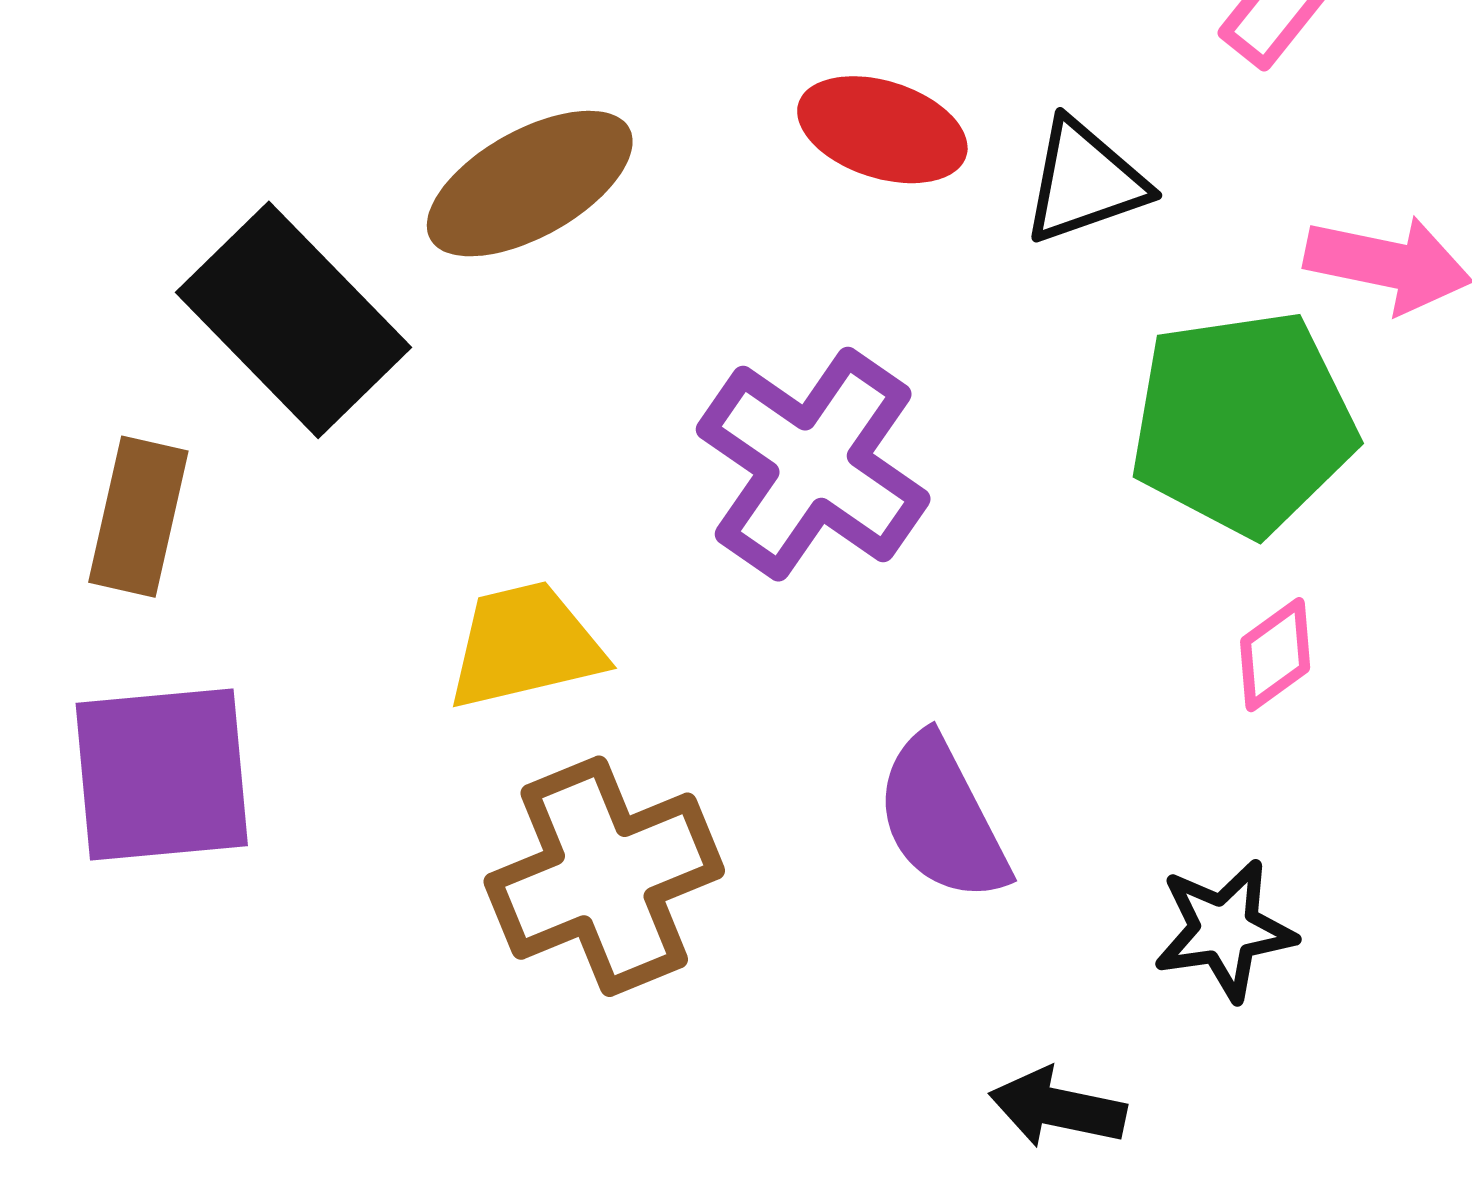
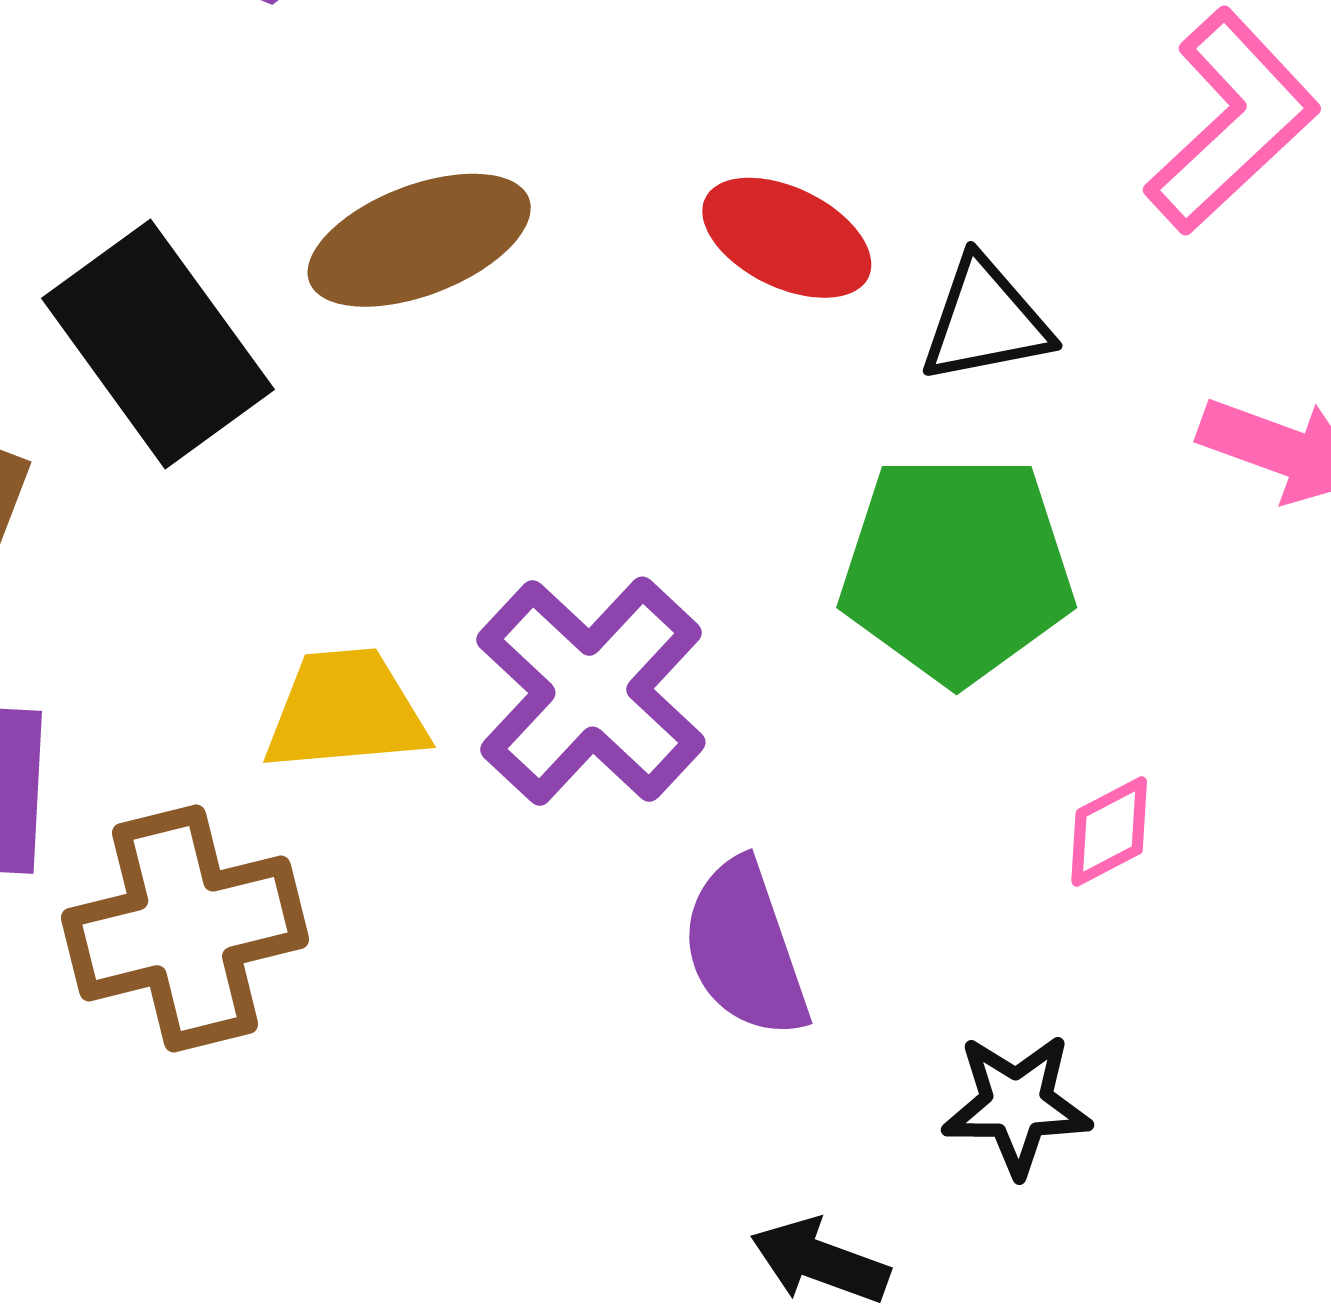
green pentagon: (1243, 423) -> (957, 569), moved
purple cross: (813, 464) -> (591, 691), moved
brown cross: (604, 876) -> (185, 928), moved

